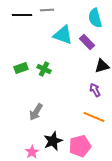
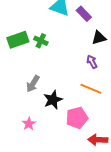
green rectangle: (21, 68) -> (18, 40), size x1.5
black star: (53, 141) -> (53, 100), moved

